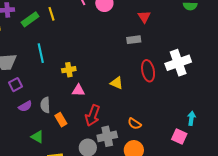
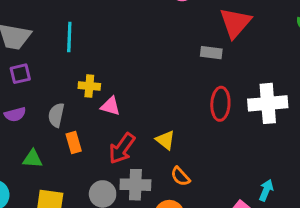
red triangle: (144, 17) -> (235, 23), size x1.6
yellow cross: (69, 70) -> (89, 86), moved
yellow triangle: (117, 83) -> (165, 140), moved
purple semicircle: (25, 106) -> (15, 114), moved
green triangle: (37, 137) -> (33, 159), turned -40

